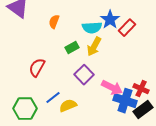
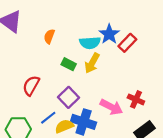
green rectangle: (72, 48) -> (69, 64), turned 56
purple square: (84, 75) -> (69, 97), moved
red cross: (141, 89) -> (136, 99), moved
blue cross: (125, 101) -> (84, 122), moved

